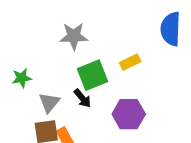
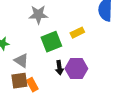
black arrow: (82, 98) -> (59, 68), moved, turned 32
gray triangle: (49, 103) -> (21, 61), turned -35

